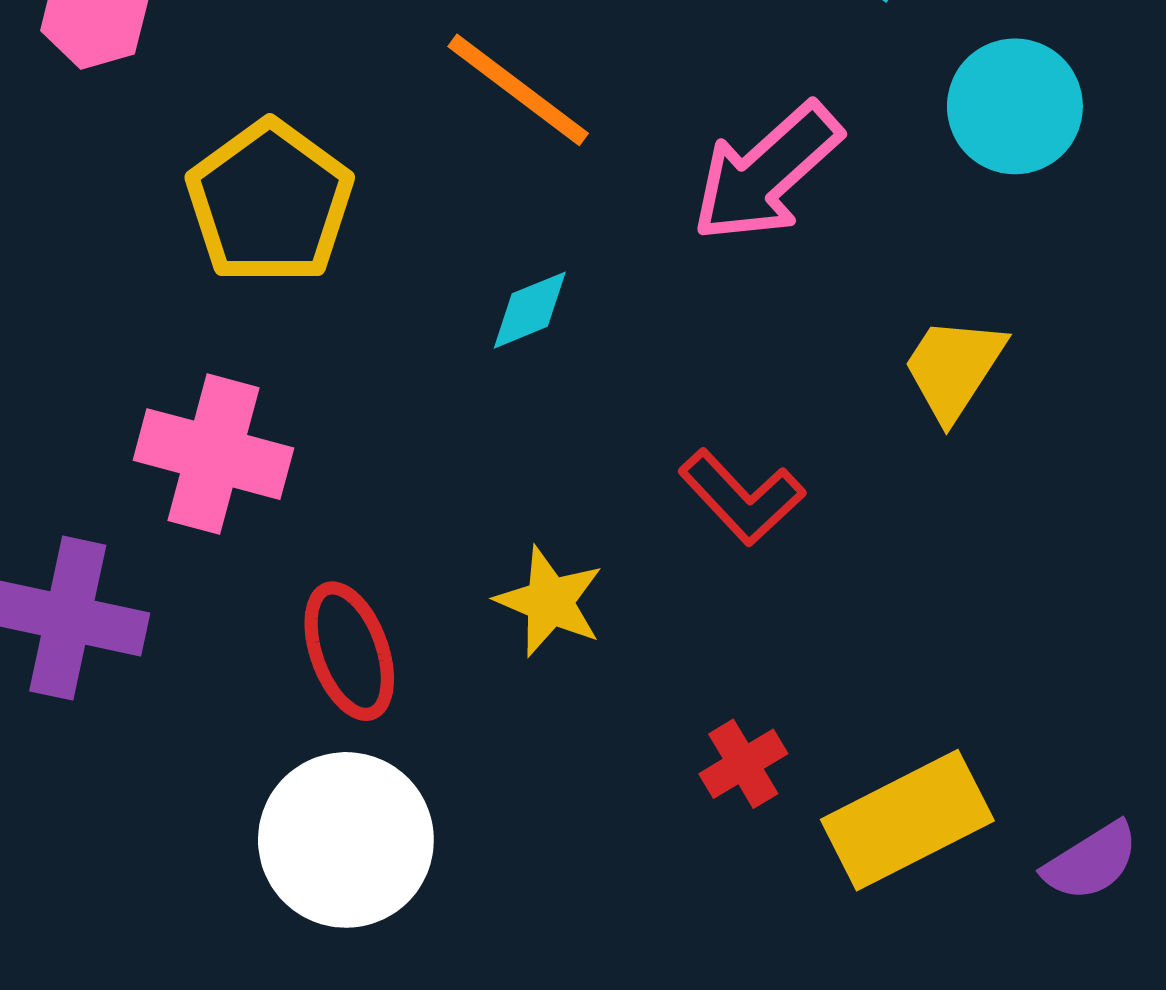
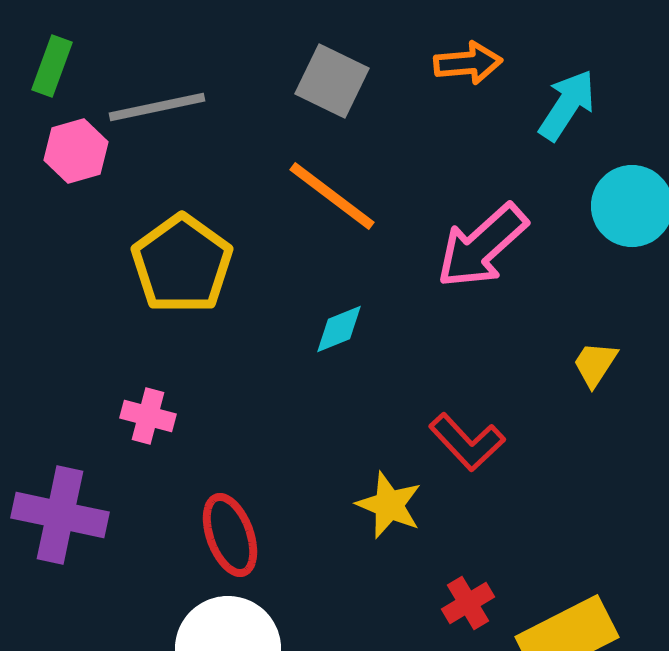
yellow trapezoid: (954, 368) -> (595, 364), size x0.7
pink cross: (213, 454) -> (148, 416), size x0.6
yellow star: (550, 601) -> (389, 505), moved

